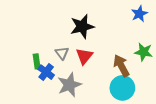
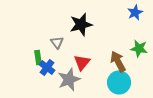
gray triangle: (62, 53) -> (57, 42), moved
red triangle: (84, 56) -> (82, 62), moved

